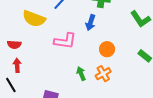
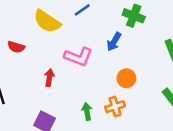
red arrow: (17, 65) -> (49, 78), moved
green arrow: (81, 74) -> (87, 111), moved

